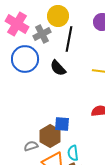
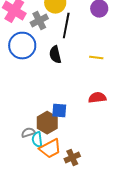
black semicircle: (58, 68) -> (55, 55), turned 30
cyan semicircle: (73, 153) -> (37, 140), moved

